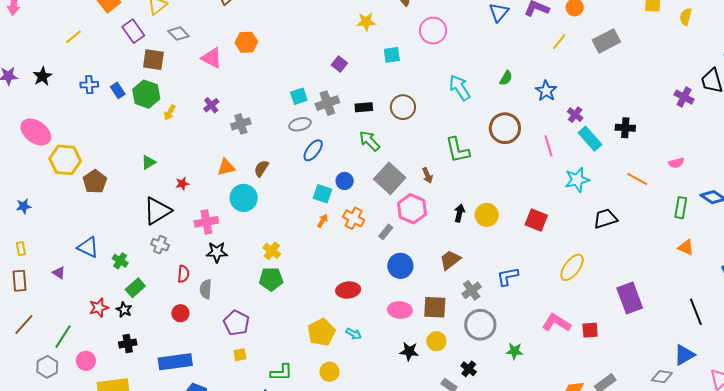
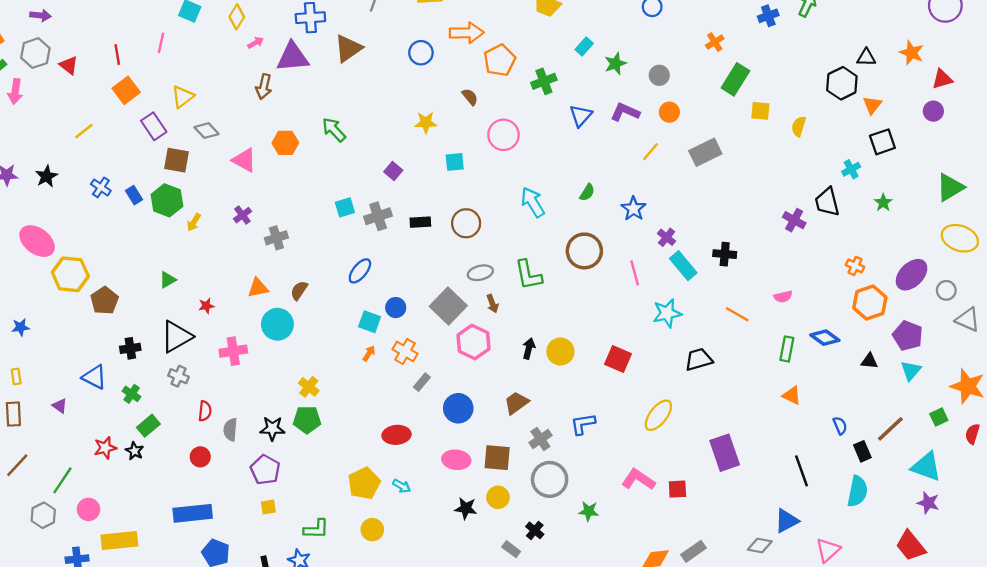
blue cross: (89, 85) -> (101, 187), turned 36
gray ellipse: (300, 124) -> (480, 273), moved
green arrow: (370, 141) -> (334, 130), moved
gray rectangle: (386, 232) -> (422, 382), moved
black star: (217, 252) -> (272, 429), moved
black cross: (128, 343) -> (130, 348), moved

